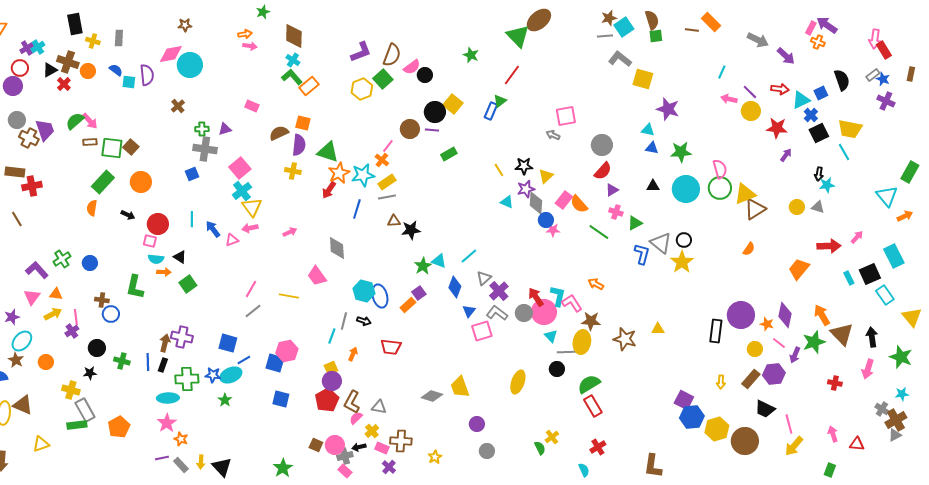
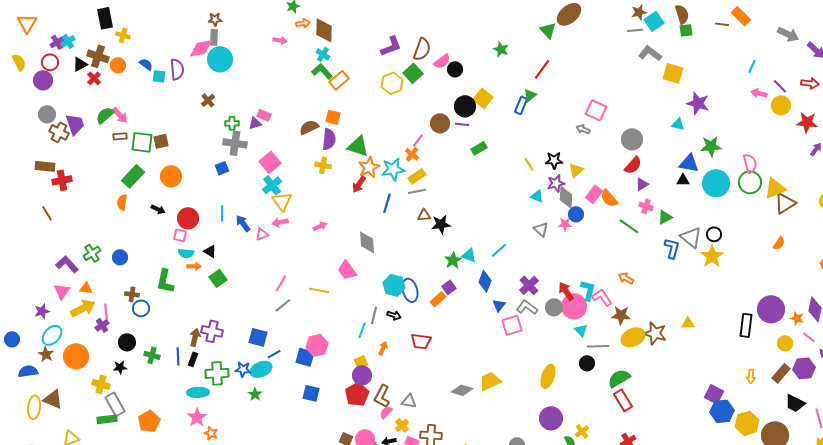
orange arrow: (245, 34) -> (303, 23), moved
green triangle: (518, 36) -> (548, 30), size x0.7
gray rectangle: (119, 38) -> (214, 37), moved
pink rectangle: (252, 106) -> (264, 115), moved
pink square: (566, 116) -> (596, 110), turned 35
brown square: (131, 147) -> (161, 141), turned 35
blue triangle: (652, 148) -> (689, 163), moved, size x1.5
pink star: (553, 230) -> (565, 224), moved
gray triangle: (484, 278) -> (541, 229), moved, turned -35
yellow arrow: (53, 314) -> (83, 308), size x1.4
yellow ellipse: (582, 342) -> (633, 337), moved, turned 55
orange circle: (46, 362) -> (76, 356), size x1.6
yellow trapezoid: (460, 387) -> (490, 381), turned 85
purple circle: (477, 424) -> (551, 418), moved, size x1.5

